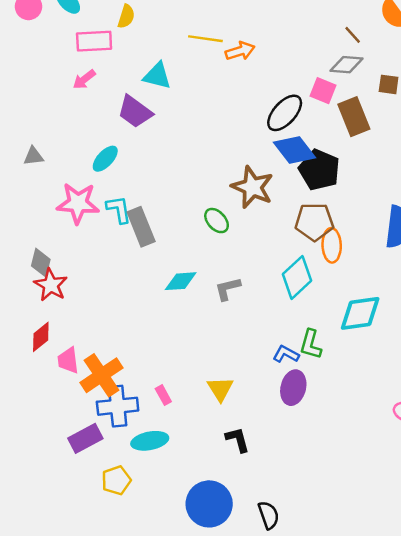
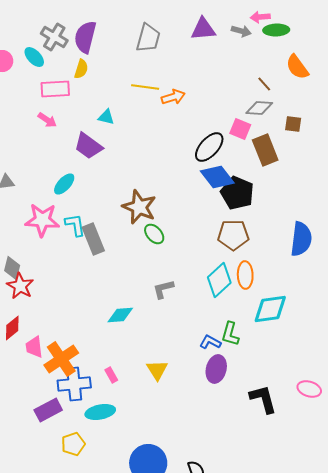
cyan triangle: (157, 76) -> (106, 117), size x0.7
pink arrow: (84, 79) -> (47, 120), turned -108
brown star: (252, 187) -> (139, 207), moved
orange ellipse: (332, 245) -> (245, 275), moved
cyan diamond: (181, 281) -> (120, 315), moved
black L-shape: (238, 440) -> (263, 399), moved, size x1.4

